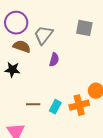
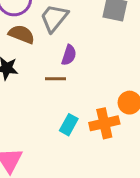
brown line: (33, 104) -> (55, 79), moved

